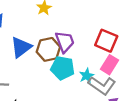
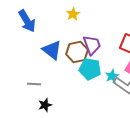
blue triangle: (21, 47) -> (52, 50), turned -45

